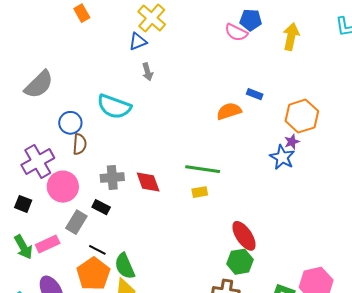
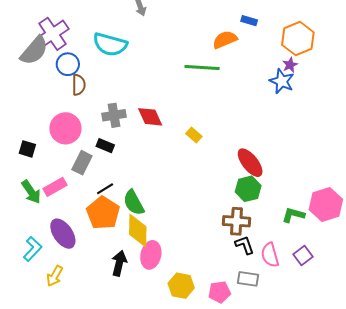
gray semicircle: (39, 84) -> (34, 51), moved
purple cross: (38, 162) -> (53, 34), moved
green line: (203, 169) -> (202, 68), moved
yellow rectangle: (200, 192) -> (194, 135), moved, turned 56
black line: (97, 250) -> (105, 189), turned -54

